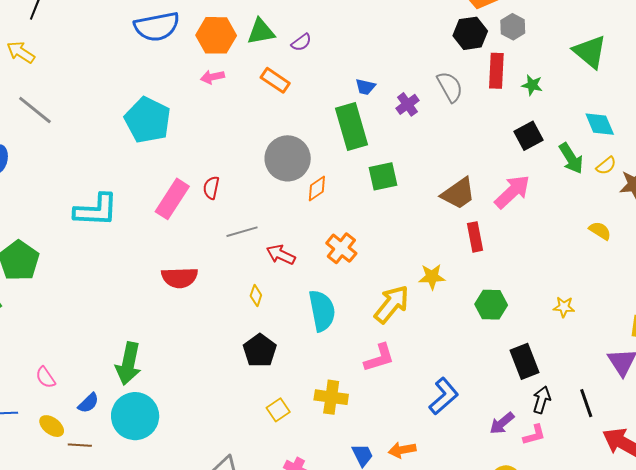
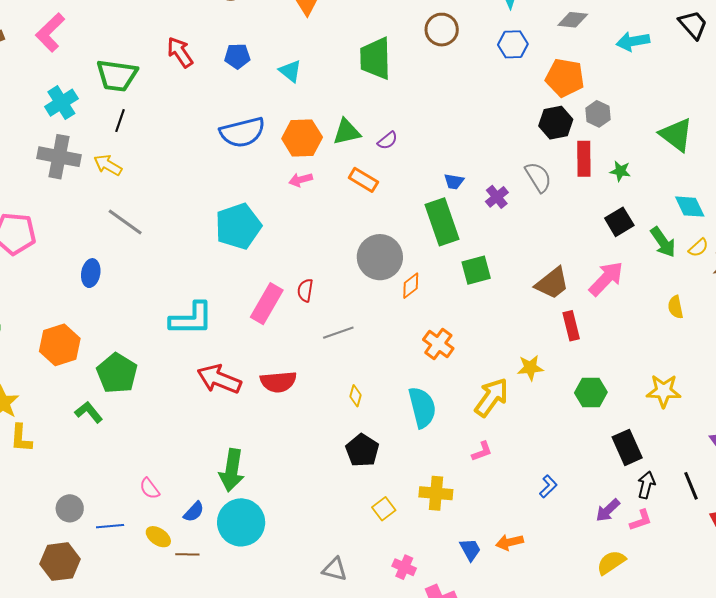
cyan pentagon: (148, 120) -> (238, 226), turned 30
yellow semicircle: (600, 231) -> (675, 307), moved, turned -130
red arrow: (281, 255) -> (219, 379), moved, size x1.5
yellow star: (564, 307) -> (664, 391), size x1.6
pink L-shape: (379, 358) -> (482, 451), size x0.7
blue L-shape: (444, 396) -> (548, 486), size x0.6

